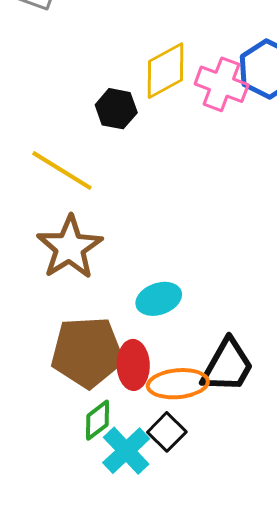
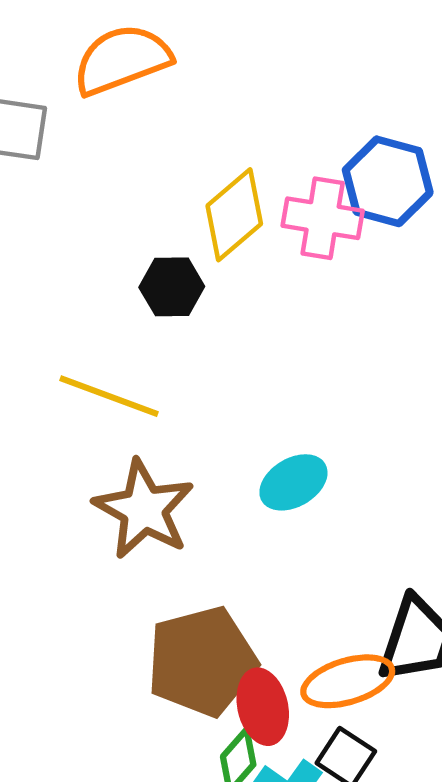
cyan ellipse: (159, 299) -> (293, 482), moved
red ellipse: (133, 365) -> (263, 707), moved

